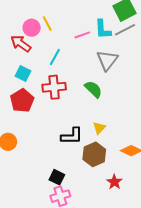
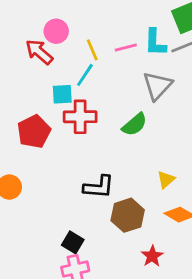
yellow line: (47, 24) -> (92, 50), moved
cyan square: (23, 73) -> (62, 94), moved, turned -35
green semicircle: (93, 89) -> (135, 125), turned 90
yellow triangle: (99, 128) -> (166, 179), moved

